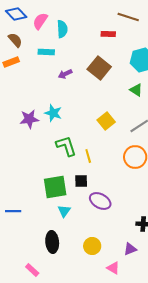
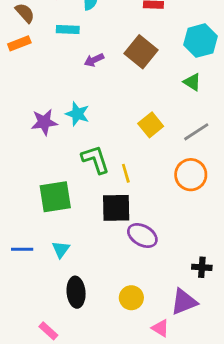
black square: (81, 181) -> (116, 208), size x1.6
green square: (55, 187) -> (55, 197), moved
cyan triangle: (64, 211) -> (61, 249), moved
purple triangle: (130, 249) -> (184, 302), size x1.5

